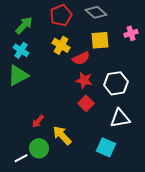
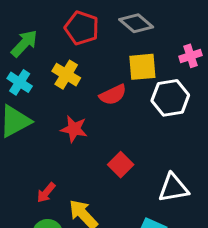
red pentagon: (61, 15) -> (82, 28), turned -30
yellow cross: (61, 45) -> (66, 75), moved
red star: (84, 80) -> (74, 129), moved
white hexagon: (116, 83) -> (170, 98), moved

